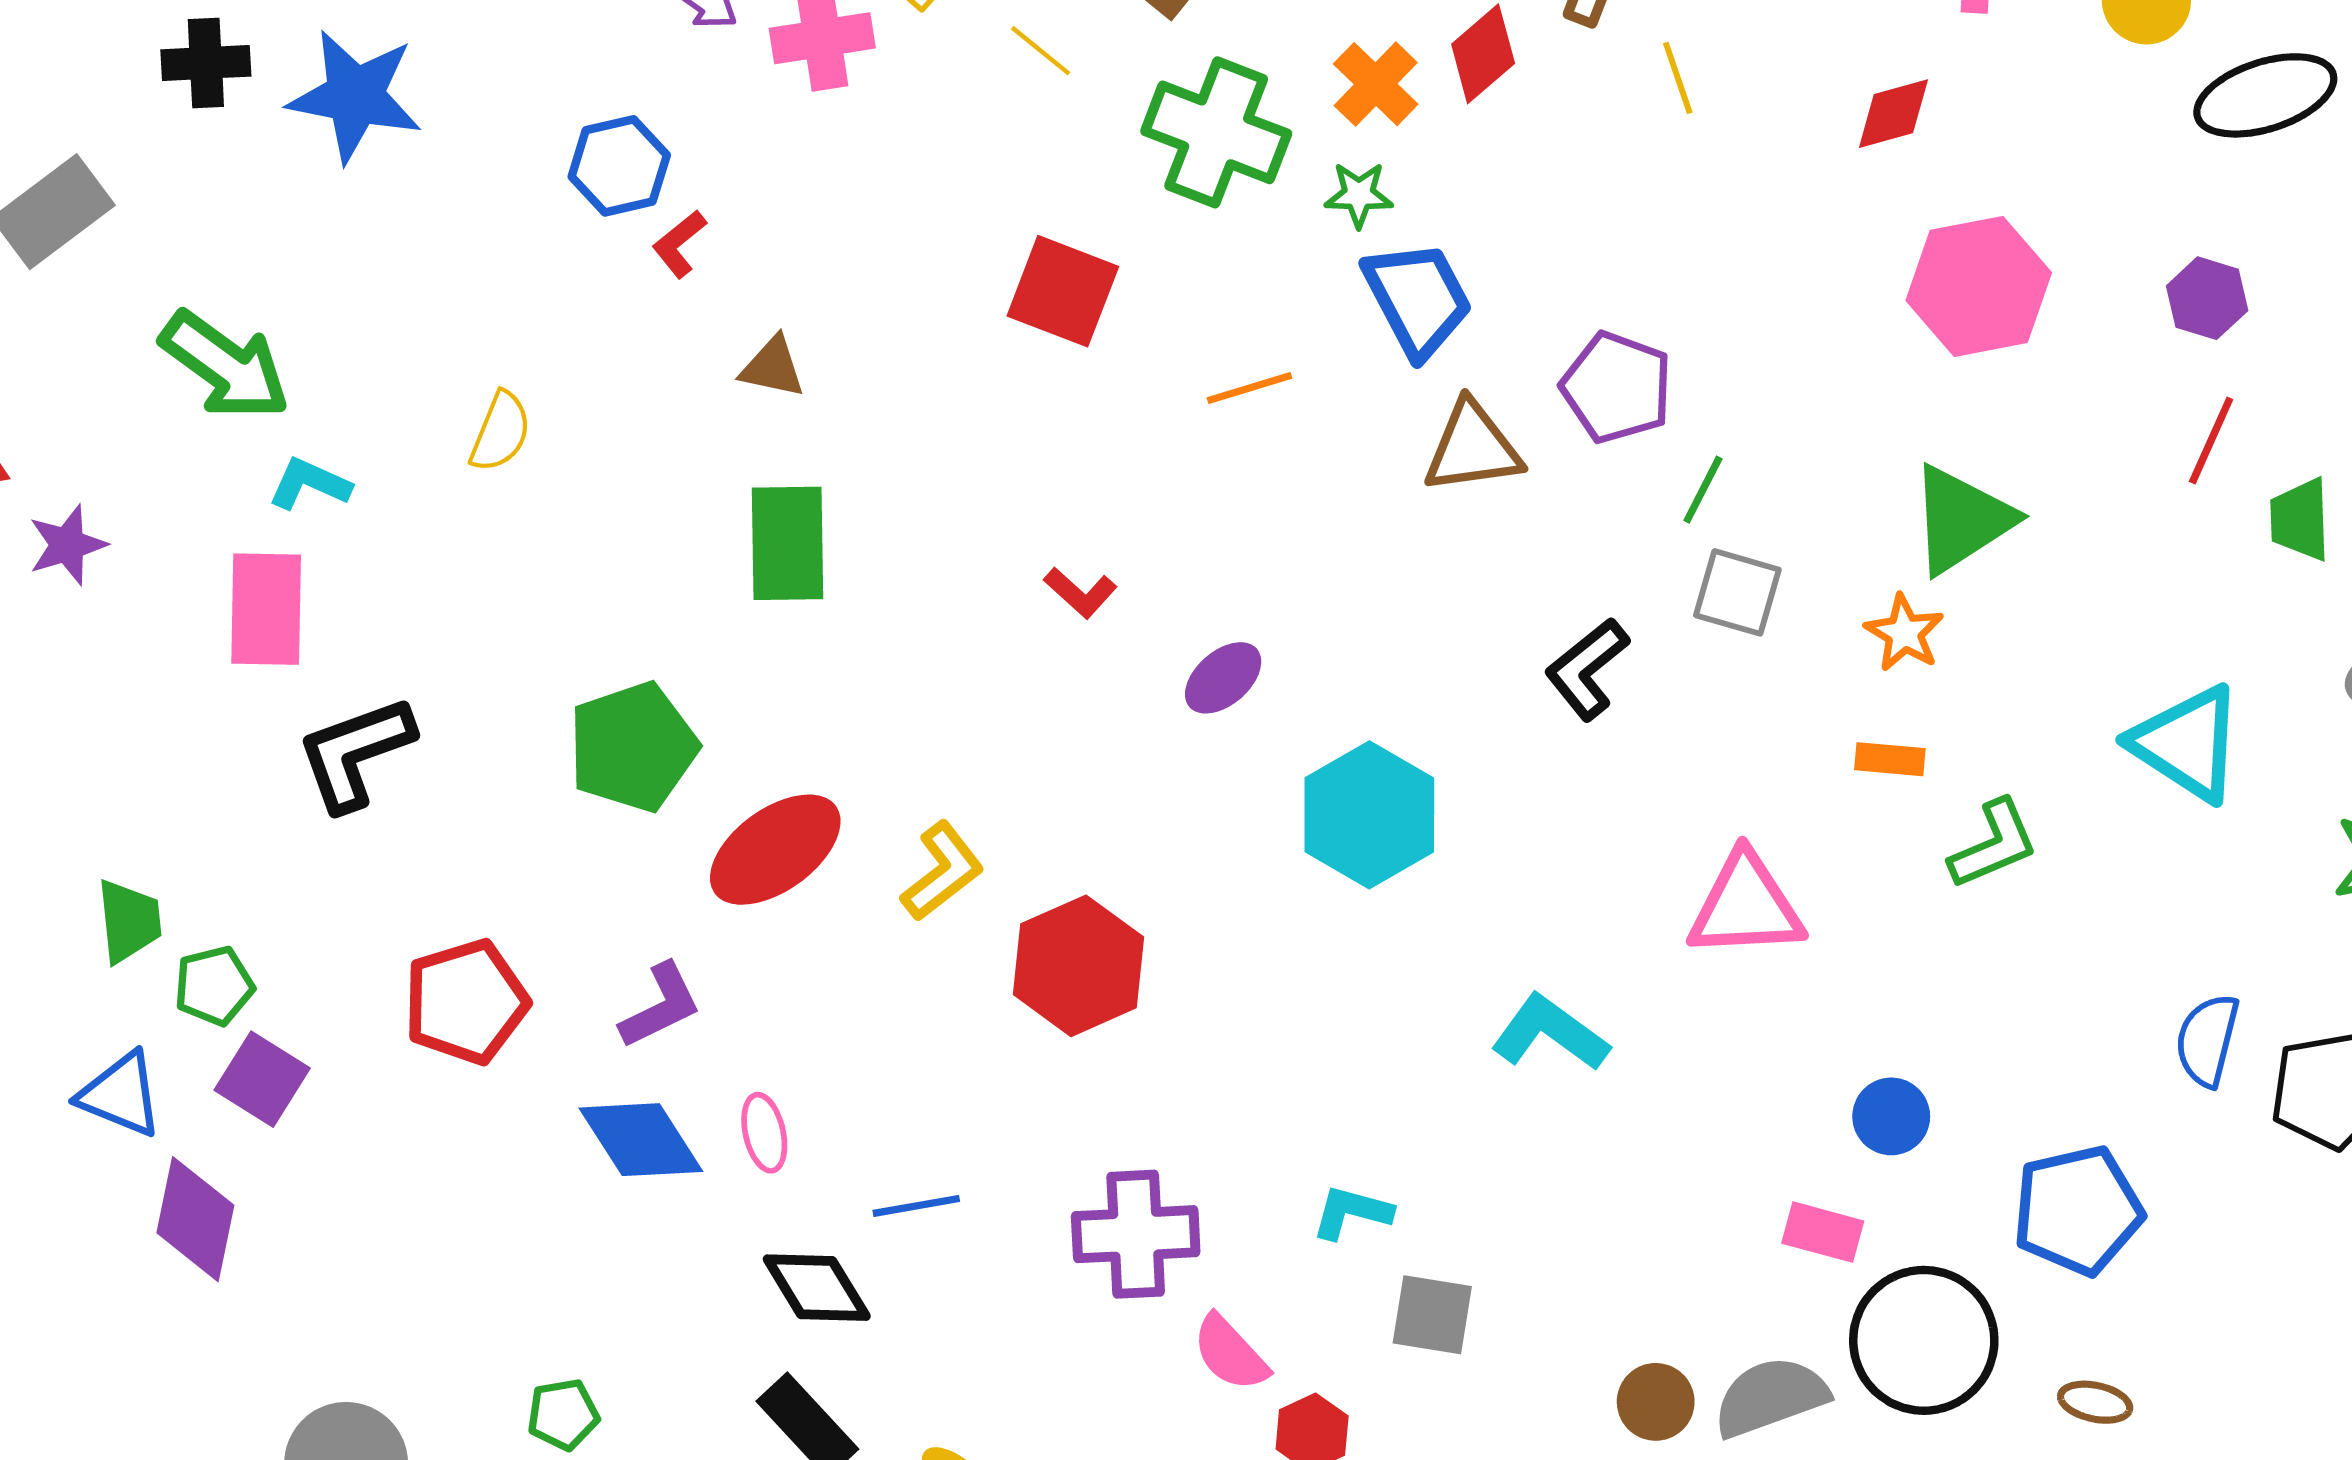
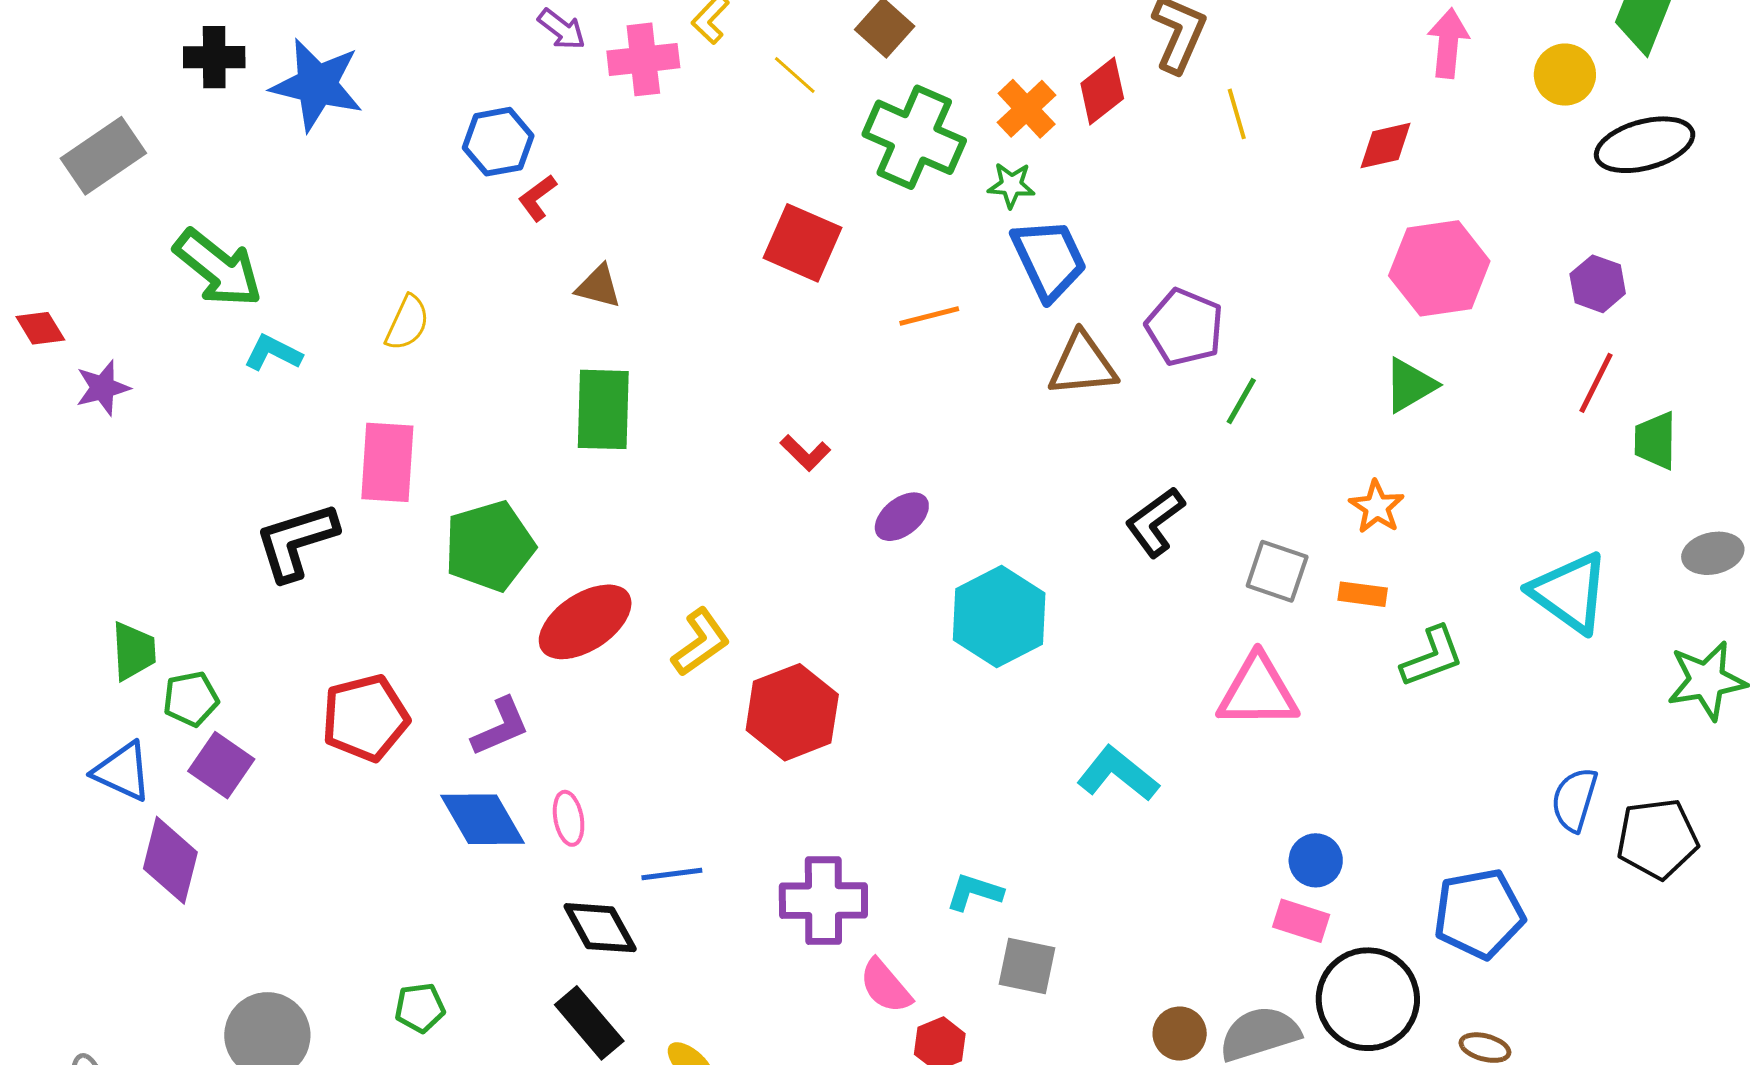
green triangle: (1961, 520) -> (1410, 385), moved, size x0.7
gray square: (1737, 592) -> (1277, 571), moved
pink rectangle: (266, 609) -> (387, 462), moved
blue circle: (1891, 1116) -> (1316, 860), moved

